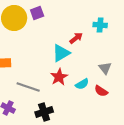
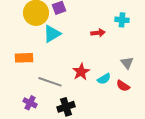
red arrow: (76, 38) -> (98, 33), turned 32
cyan triangle: (61, 53) -> (52, 34), moved

